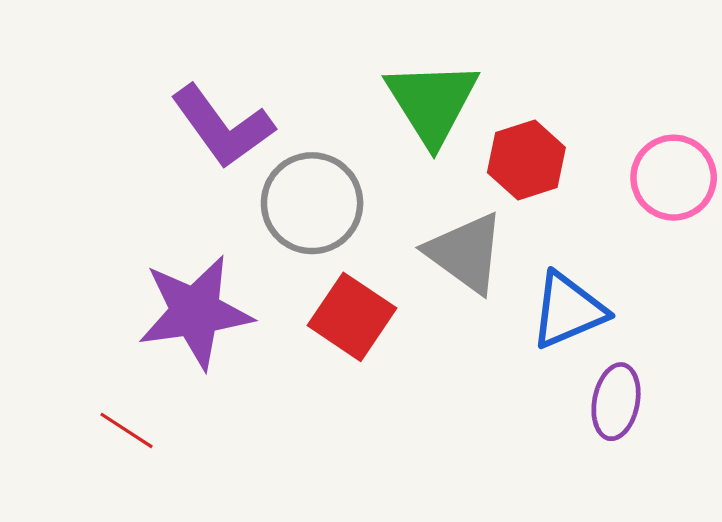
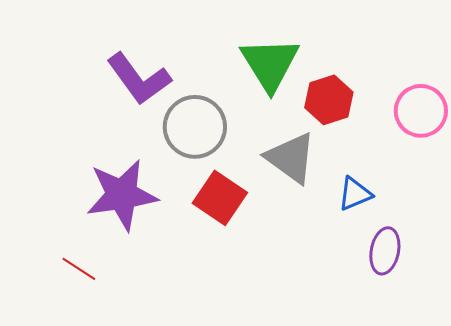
blue triangle: (568, 310) -> (355, 194), size x0.7

